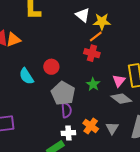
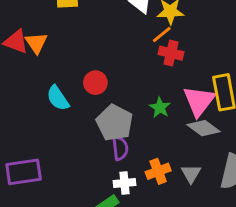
orange triangle: (13, 40) -> (36, 43), turned -42
red cross: (92, 53) -> (171, 53), moved
pink triangle: (119, 81) -> (199, 101), size x1.6
orange cross: (91, 126) -> (158, 171), turned 35

